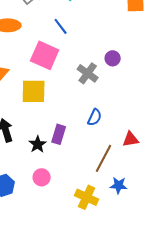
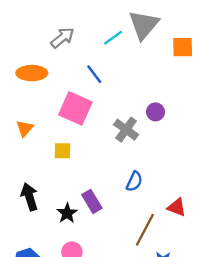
yellow square: (34, 91) -> (62, 151), size x0.6
purple rectangle: (59, 134) -> (92, 201), turned -48
red triangle: (131, 139) -> (177, 207), turned 30

